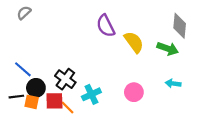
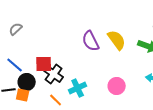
gray semicircle: (24, 13) -> (16, 29), moved
purple semicircle: (106, 26) -> (91, 41), moved
red square: (54, 101) -> (44, 64), moved

